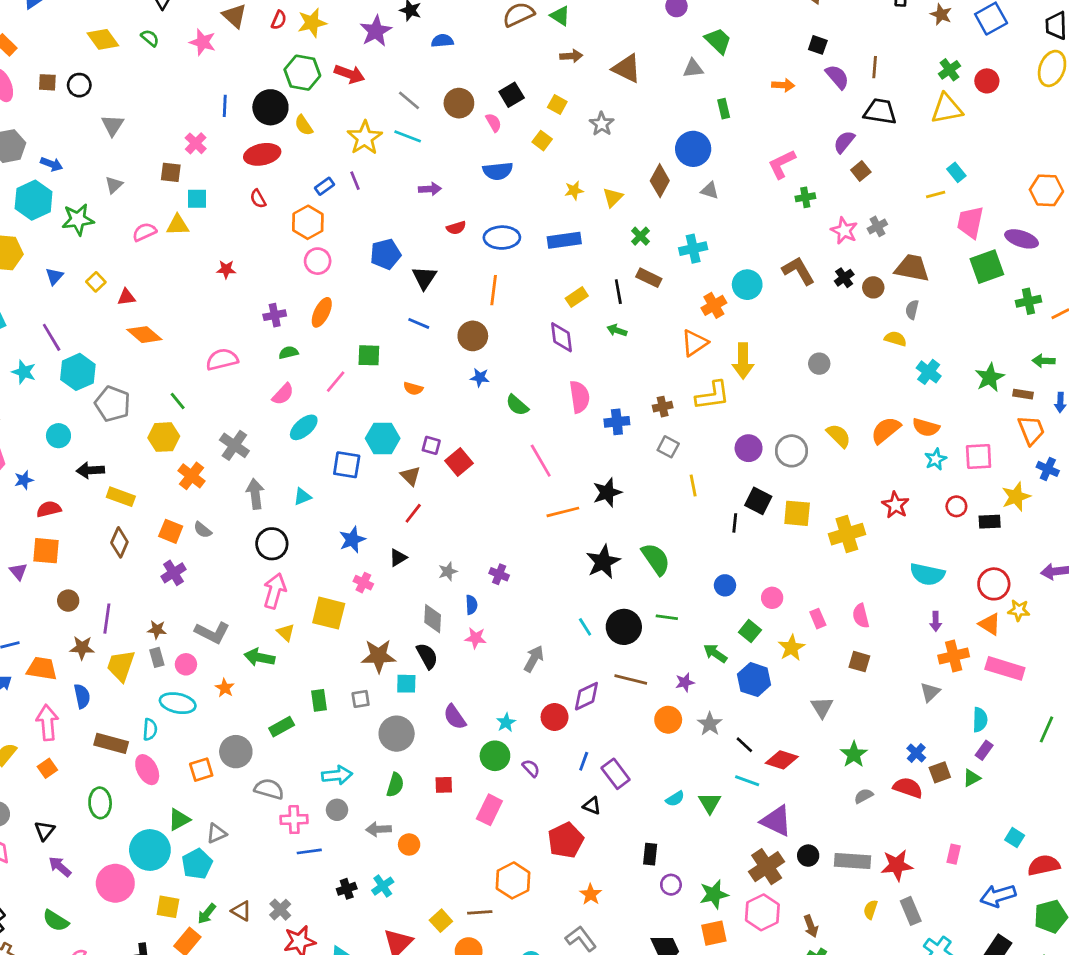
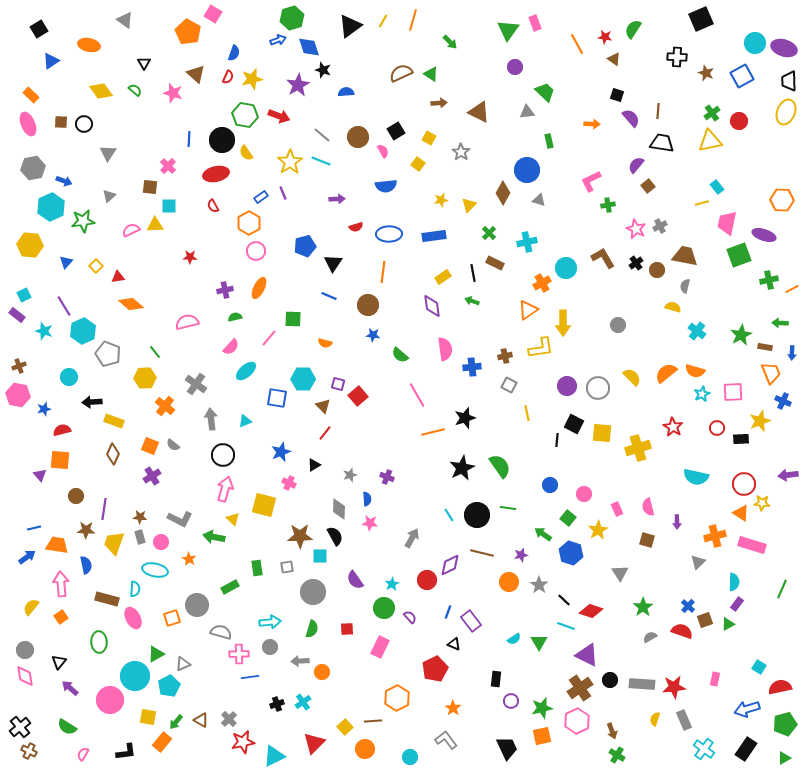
purple arrow: (936, 621) -> (677, 522), moved

